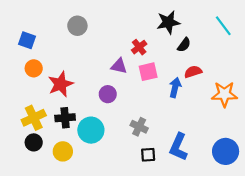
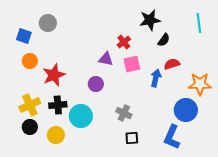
gray circle: (77, 26) -> (48, 23), moved
cyan line: (223, 26) -> (199, 23), turned 30
blue L-shape: (178, 147) -> (172, 137), moved
blue circle: (226, 151) -> (186, 110), moved

